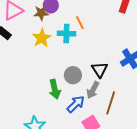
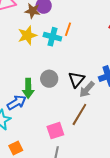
orange line: (80, 23) -> (68, 29), turned 32
gray arrow: (93, 90) -> (87, 89), moved
blue arrow: (76, 104) -> (17, 102), moved

